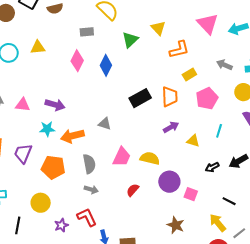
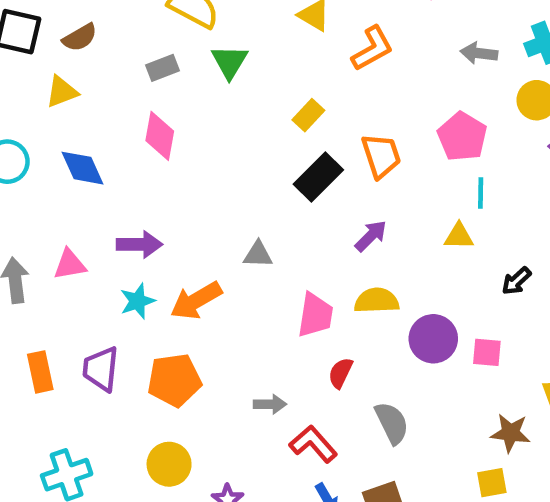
green triangle: (130, 40) -> (230, 62), moved
yellow triangle: (38, 47) -> (62, 92), moved
blue diamond: (106, 65) -> (83, 168), moved, turned -35
yellow rectangle: (189, 74) -> (308, 115), moved
purple arrow: (171, 127) -> (371, 236), moved
cyan line: (219, 131) -> (481, 193), moved
gray semicircle: (89, 164) -> (392, 423), moved
red semicircle: (133, 190) -> (340, 373), moved
red L-shape: (87, 217) -> (313, 444), moved
brown star: (176, 225) -> (510, 433), moved

